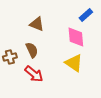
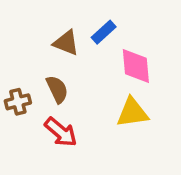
blue rectangle: (86, 15) -> (104, 32), moved
yellow triangle: (74, 63) -> (132, 113), turned -42

